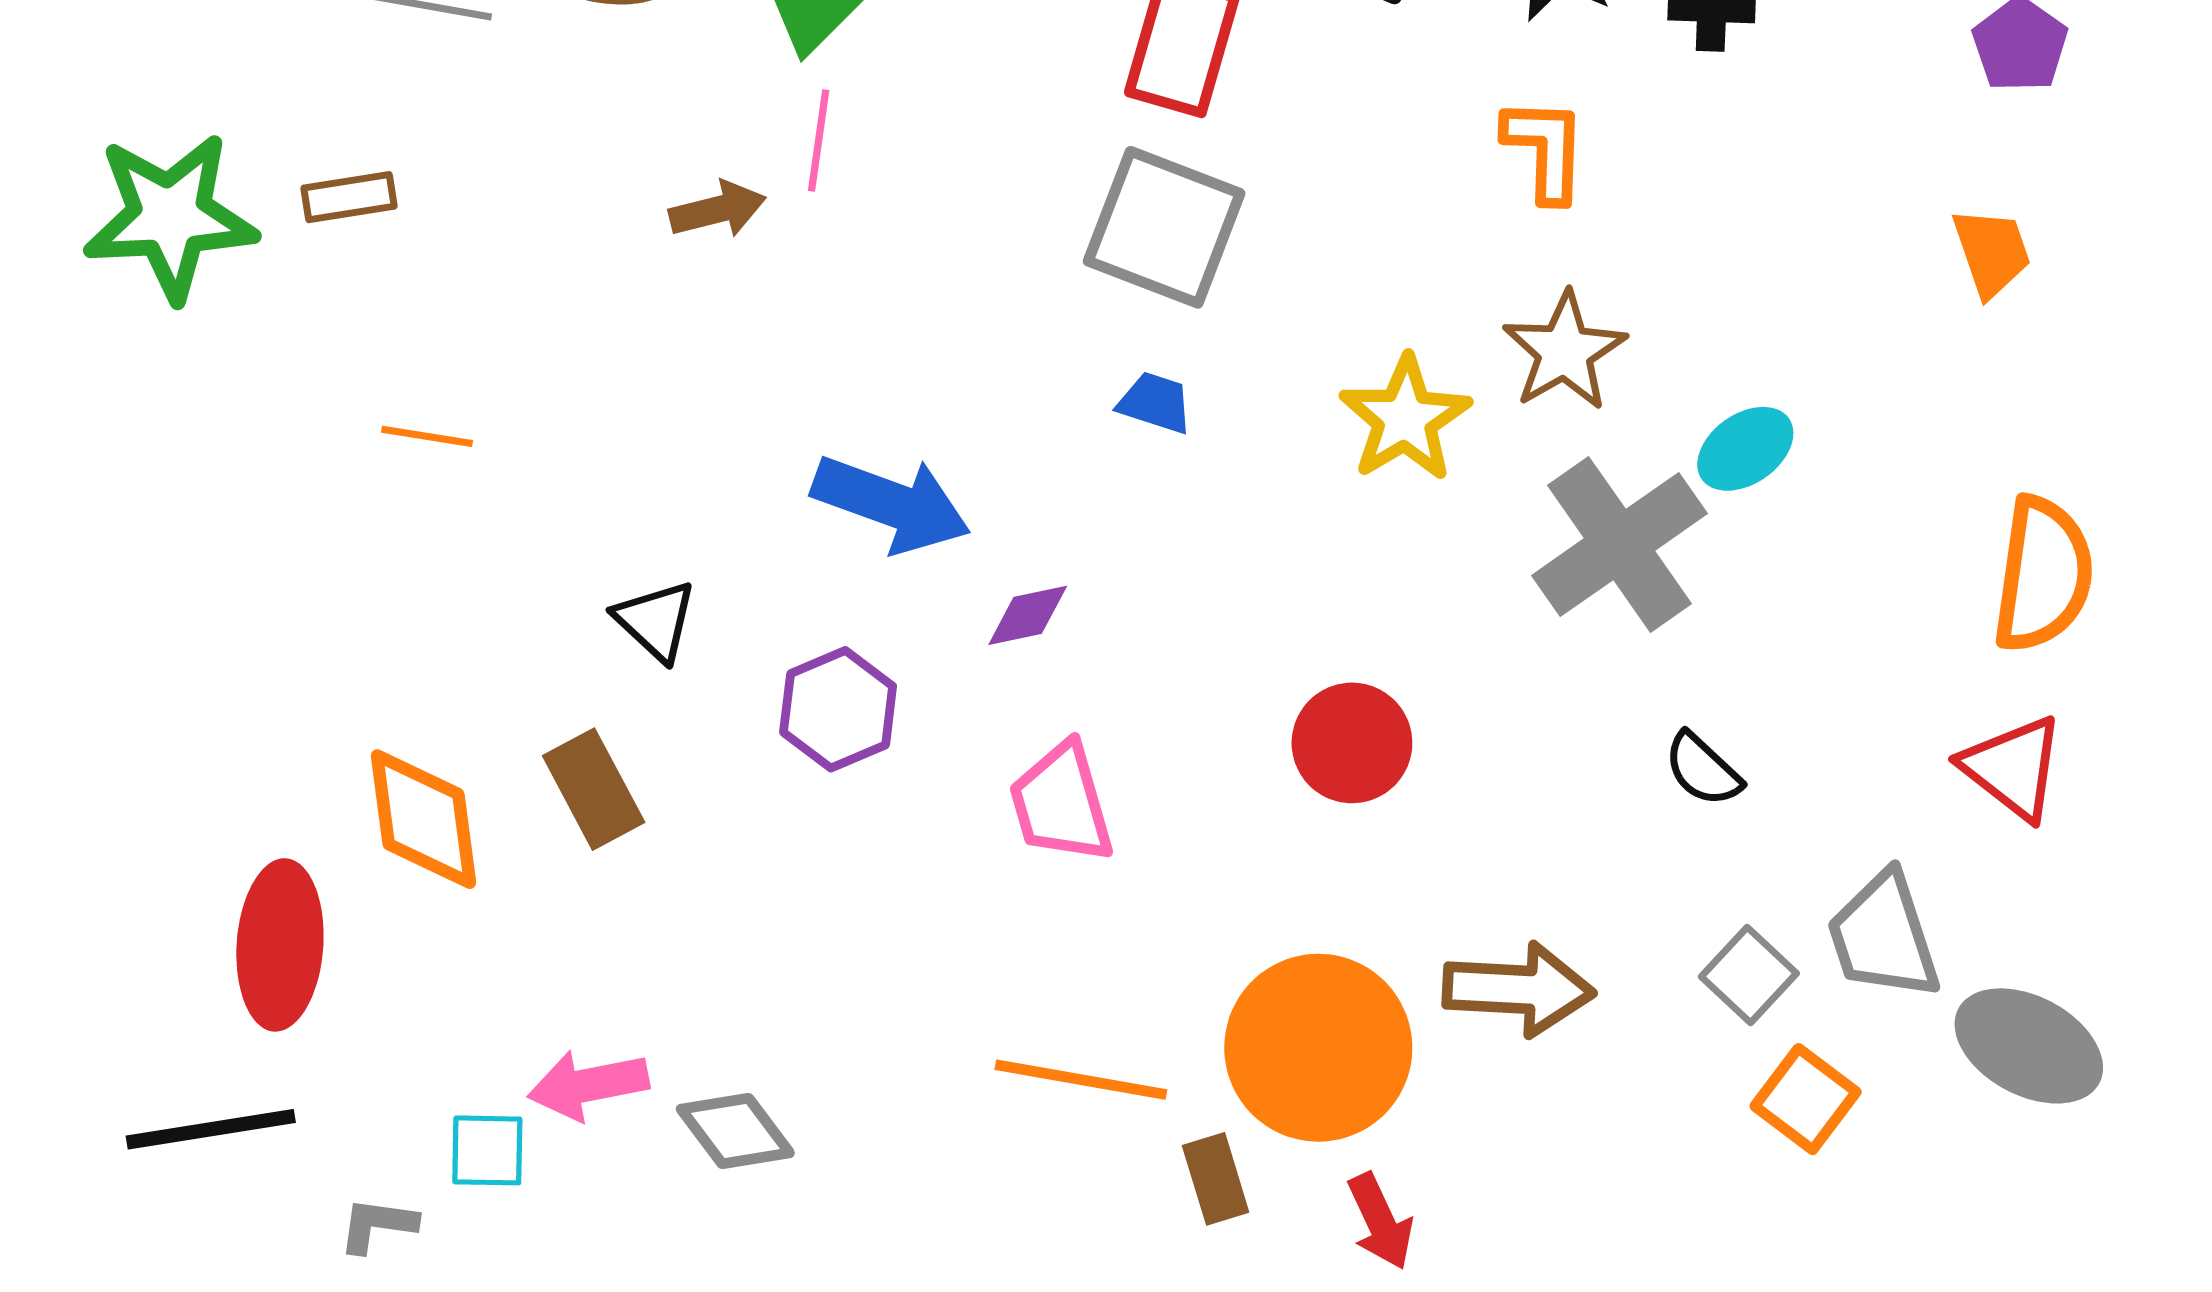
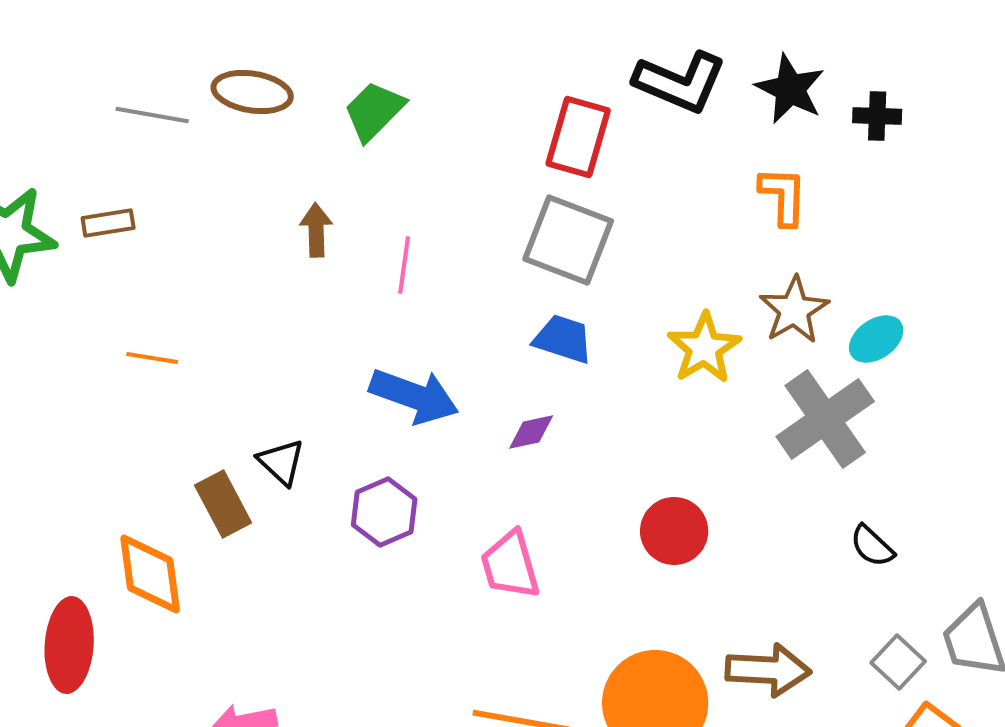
pink line: (819, 140) -> (404, 265), moved
brown arrow: (718, 210) -> (316, 230), turned -78
blue trapezoid: (1155, 403) -> (563, 339), size x1.4
cyan ellipse: (1745, 449) -> (876, 339), moved
purple diamond: (1028, 615) -> (531, 432), moved
brown rectangle: (594, 789) -> (223, 504), moved

